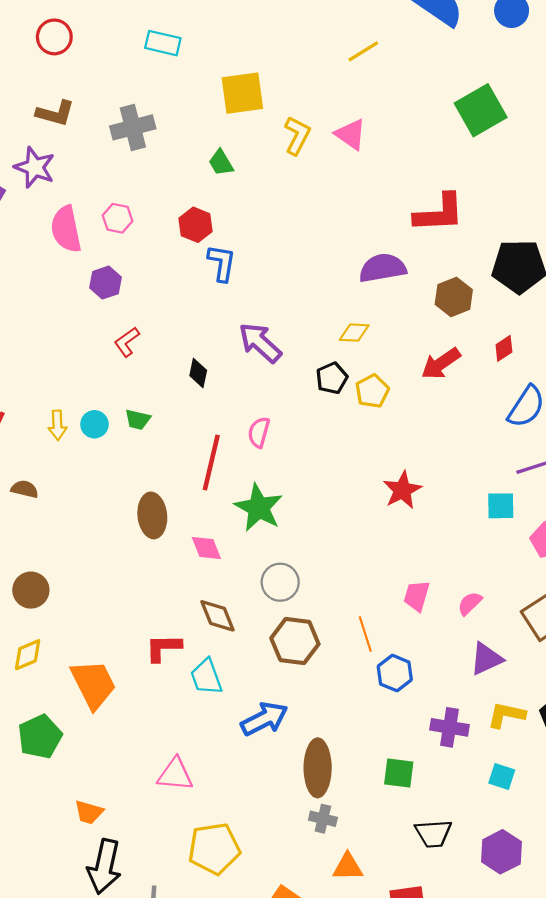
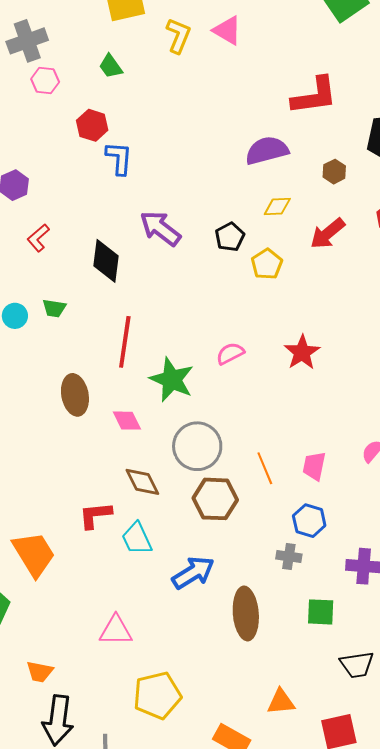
pink hexagon: (118, 218) -> (45, 80), moved
brown hexagon: (454, 297) -> (334, 172), size x0.7
yellow diamond: (354, 333) -> (277, 207), moved
black diamond: (198, 373) -> (106, 261), size x1.6
black pentagon: (332, 378) -> (230, 237), moved
pink semicircle: (259, 432) -> (230, 353), moved, turned 52
gray circle: (280, 582) -> (197, 446), size x1.4
pink trapezoid: (417, 596) -> (314, 466), moved
orange line: (365, 634) -> (265, 468), moved
gray cross: (323, 819) -> (289, 556), moved

